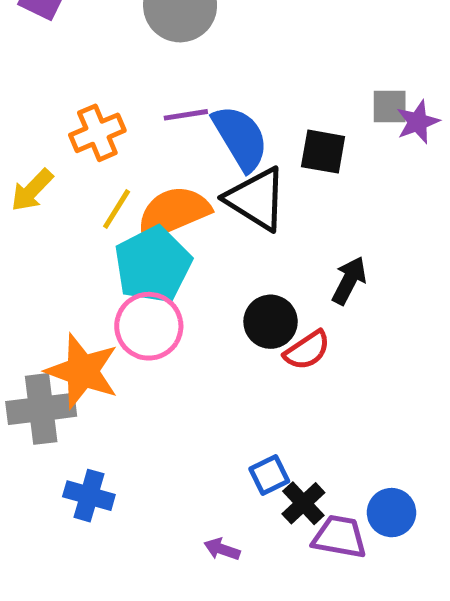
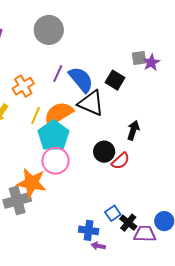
purple line: (186, 115) -> (58, 74), turned -48
black square: (323, 152) -> (115, 80), turned 30
blue cross: (89, 496) -> (89, 230), moved

